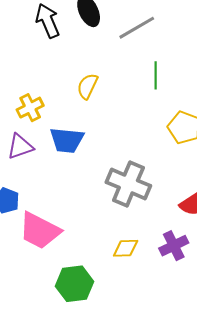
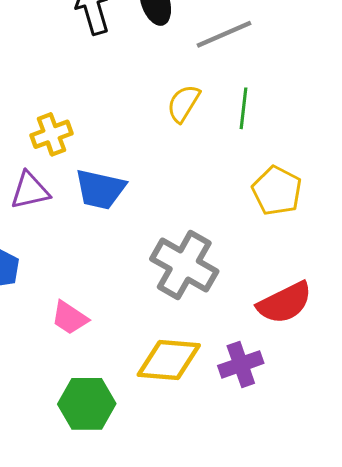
yellow semicircle: (87, 86) -> (183, 103), moved
pink trapezoid: (40, 231) -> (70, 318), moved, size x0.6
yellow diamond: (126, 248) -> (169, 360), size x1.6

